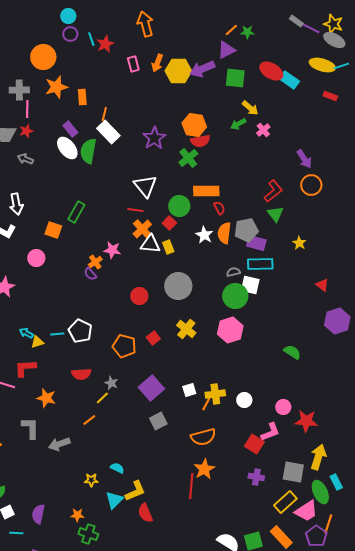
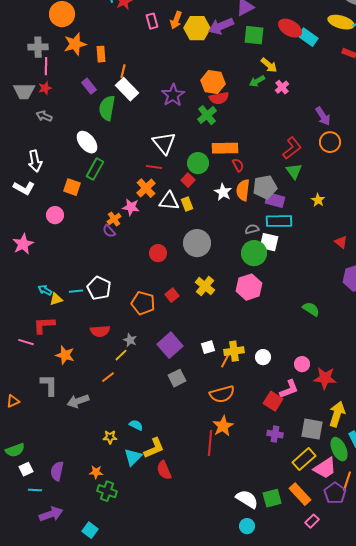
white ellipse: (67, 148) -> (87, 142), moved
orange cross: (142, 229) -> (146, 188), moved

